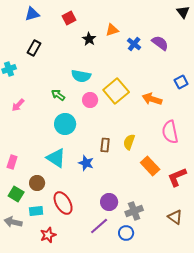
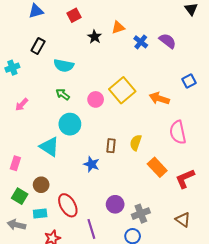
cyan semicircle: (81, 76) -> (64, 66), moved
cyan triangle: (56, 158) -> (49, 147), moved
purple line: (99, 226) -> (91, 229), moved, turned -66

